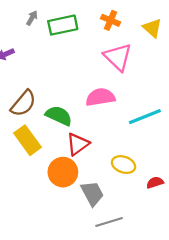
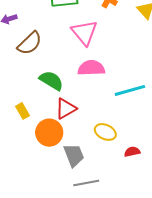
pink triangle: (118, 57) -> (84, 33), moved
brown semicircle: (23, 103) -> (30, 43), moved
yellow rectangle: (27, 140) -> (22, 111), moved, size x0.6

